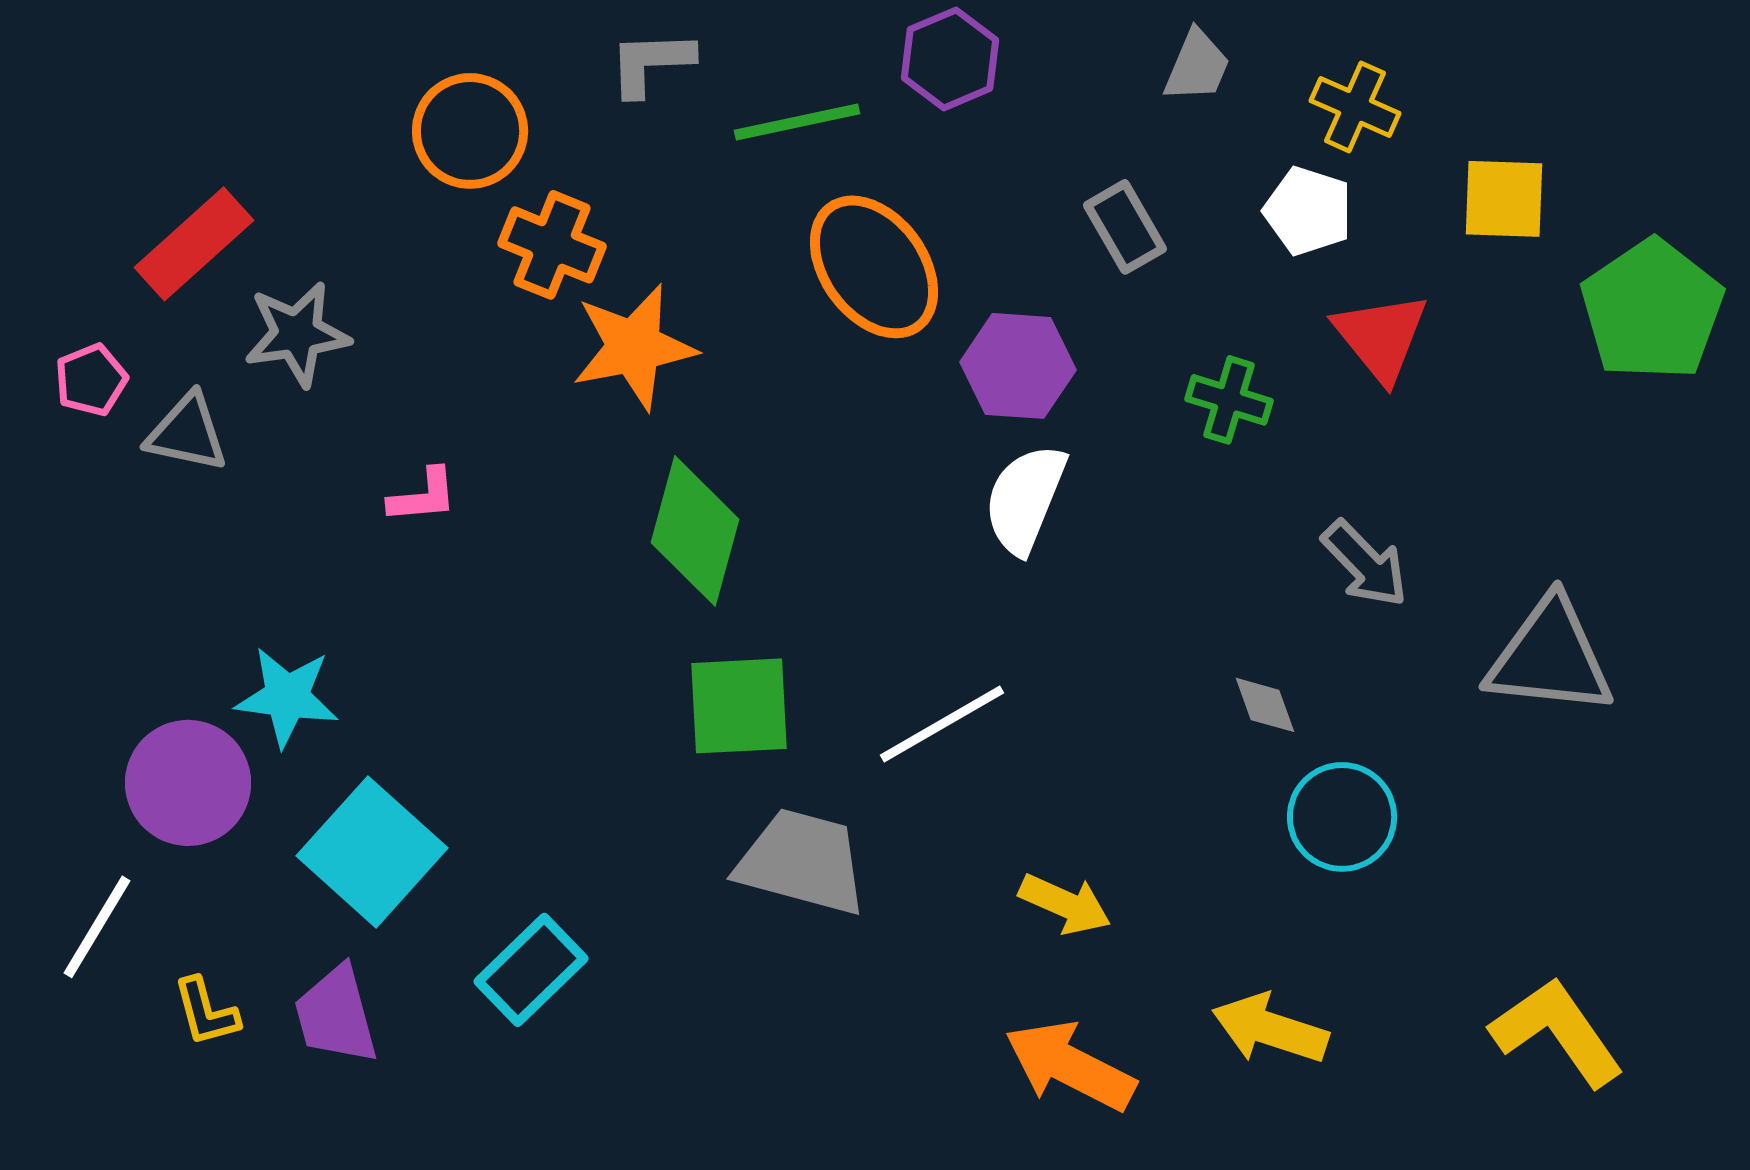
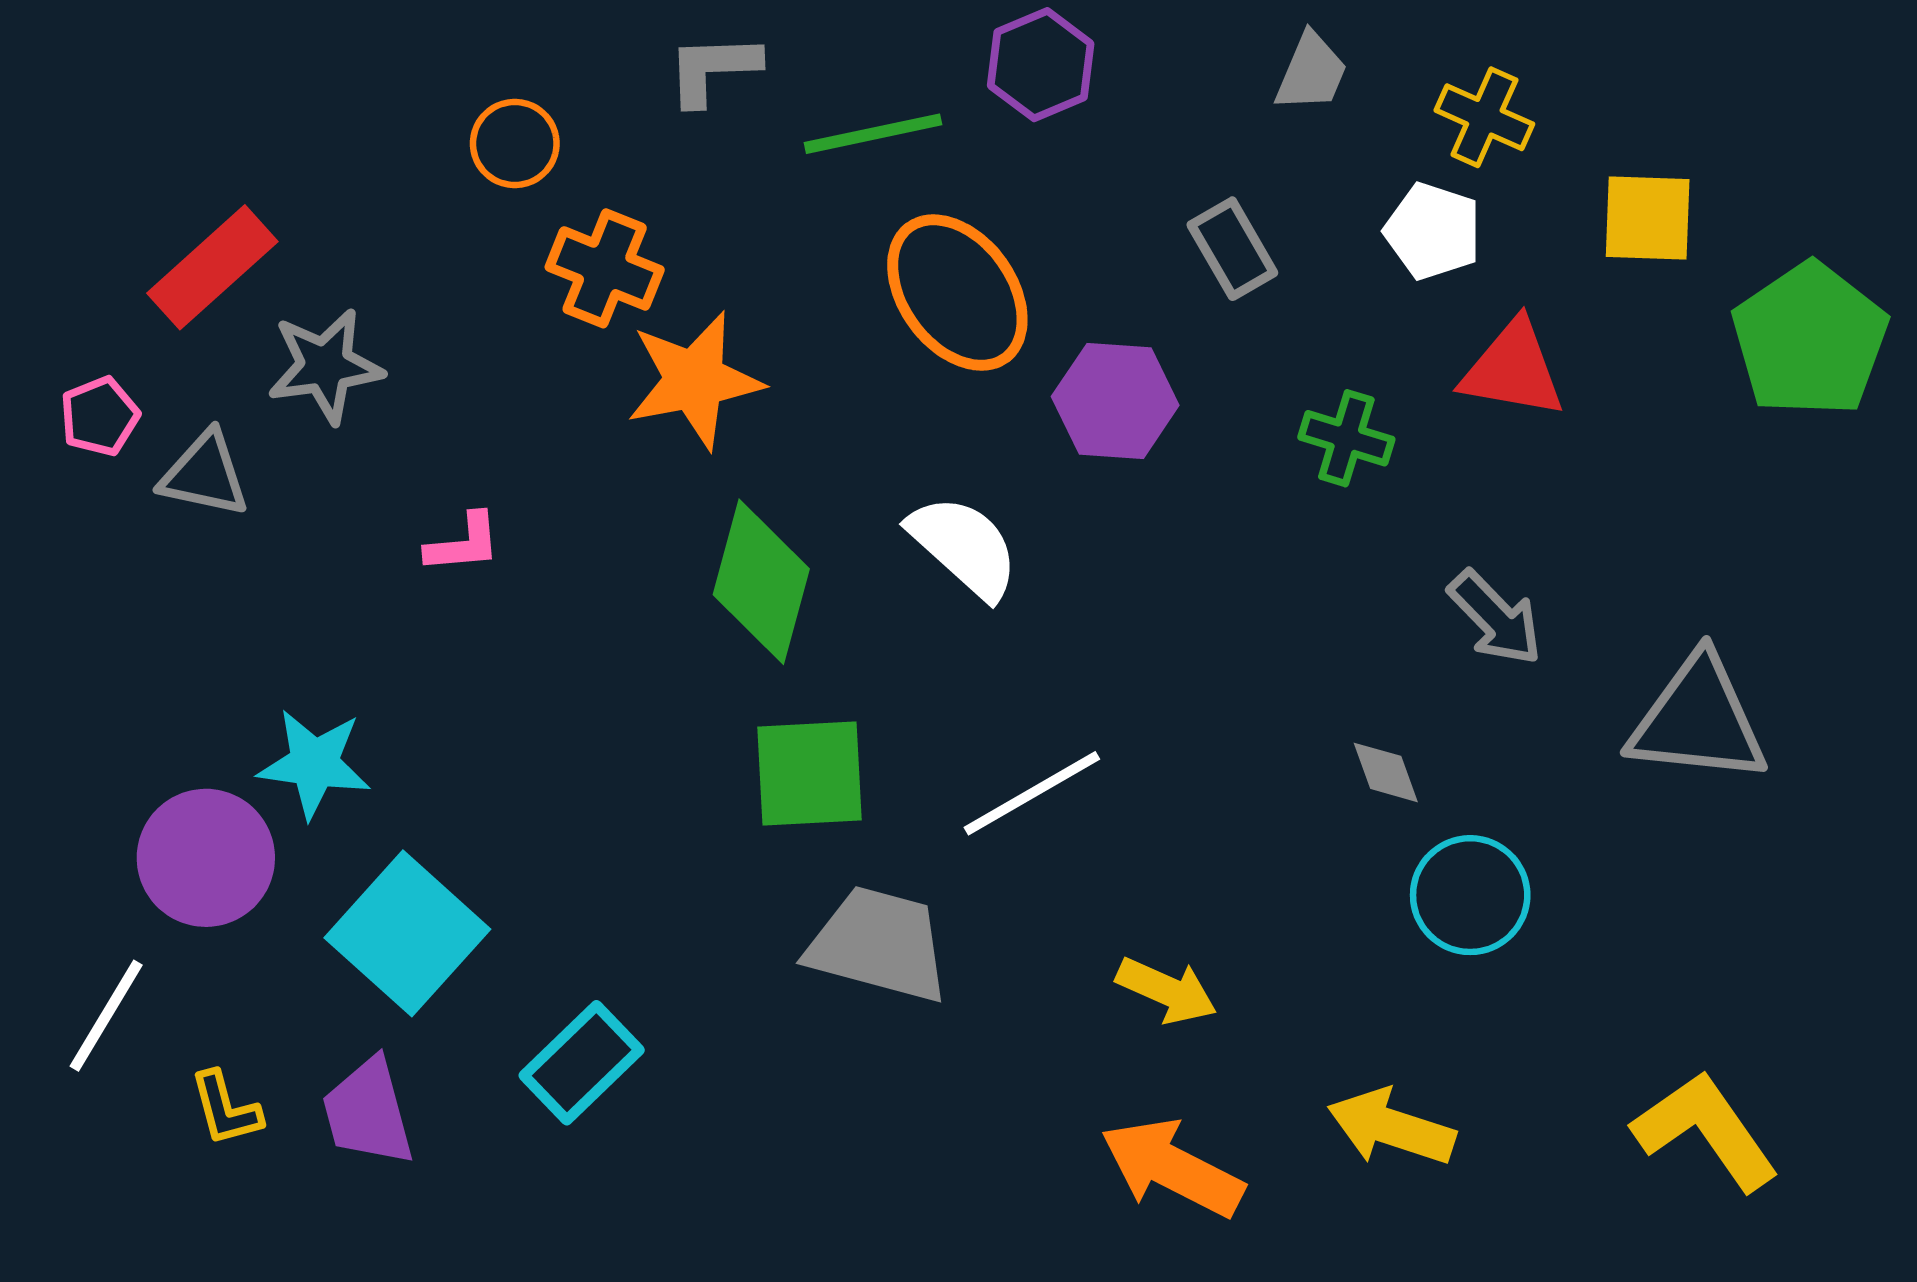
orange circle: (470, 131) -> (515, 144), size x0.7
red triangle: (1381, 337) -> (1513, 369), turned -41
white semicircle: (1025, 499) -> (964, 547), moved, turned 110

